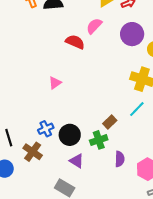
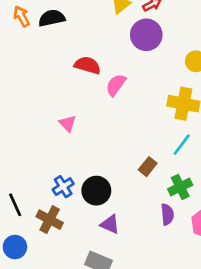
pink semicircle: (94, 26) -> (116, 85), moved
purple circle: (132, 34) -> (146, 35), moved
pink triangle: (55, 83) -> (68, 123), turned -32
green cross: (99, 140) -> (180, 187), moved

